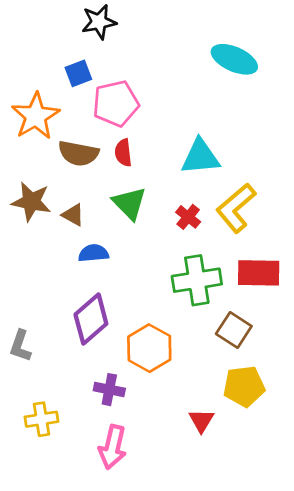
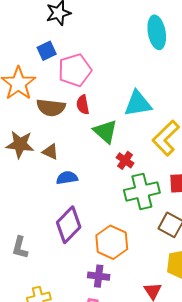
cyan ellipse: (234, 59) -> (157, 32), turned 60
green triangle: (129, 203) -> (105, 131), moved
red cross: (188, 217) -> (125, 160), moved
purple cross: (109, 390) -> (99, 276), moved

